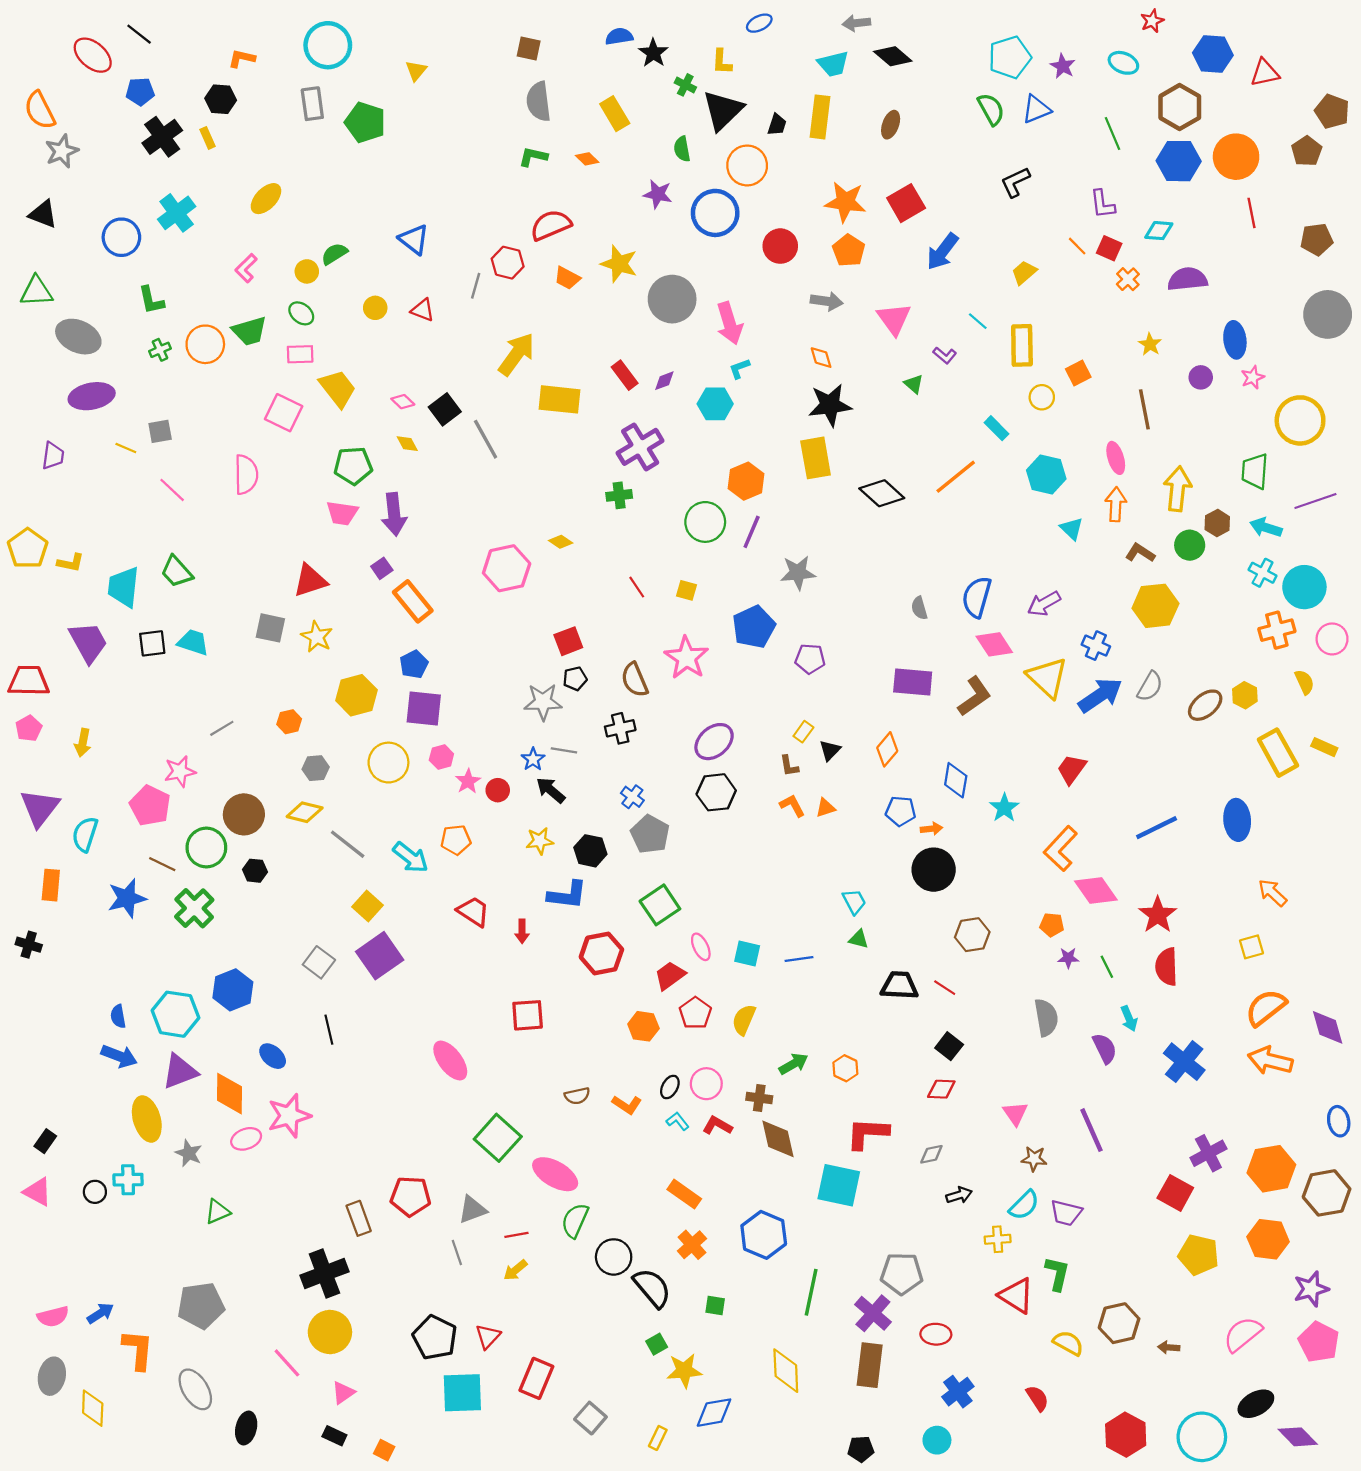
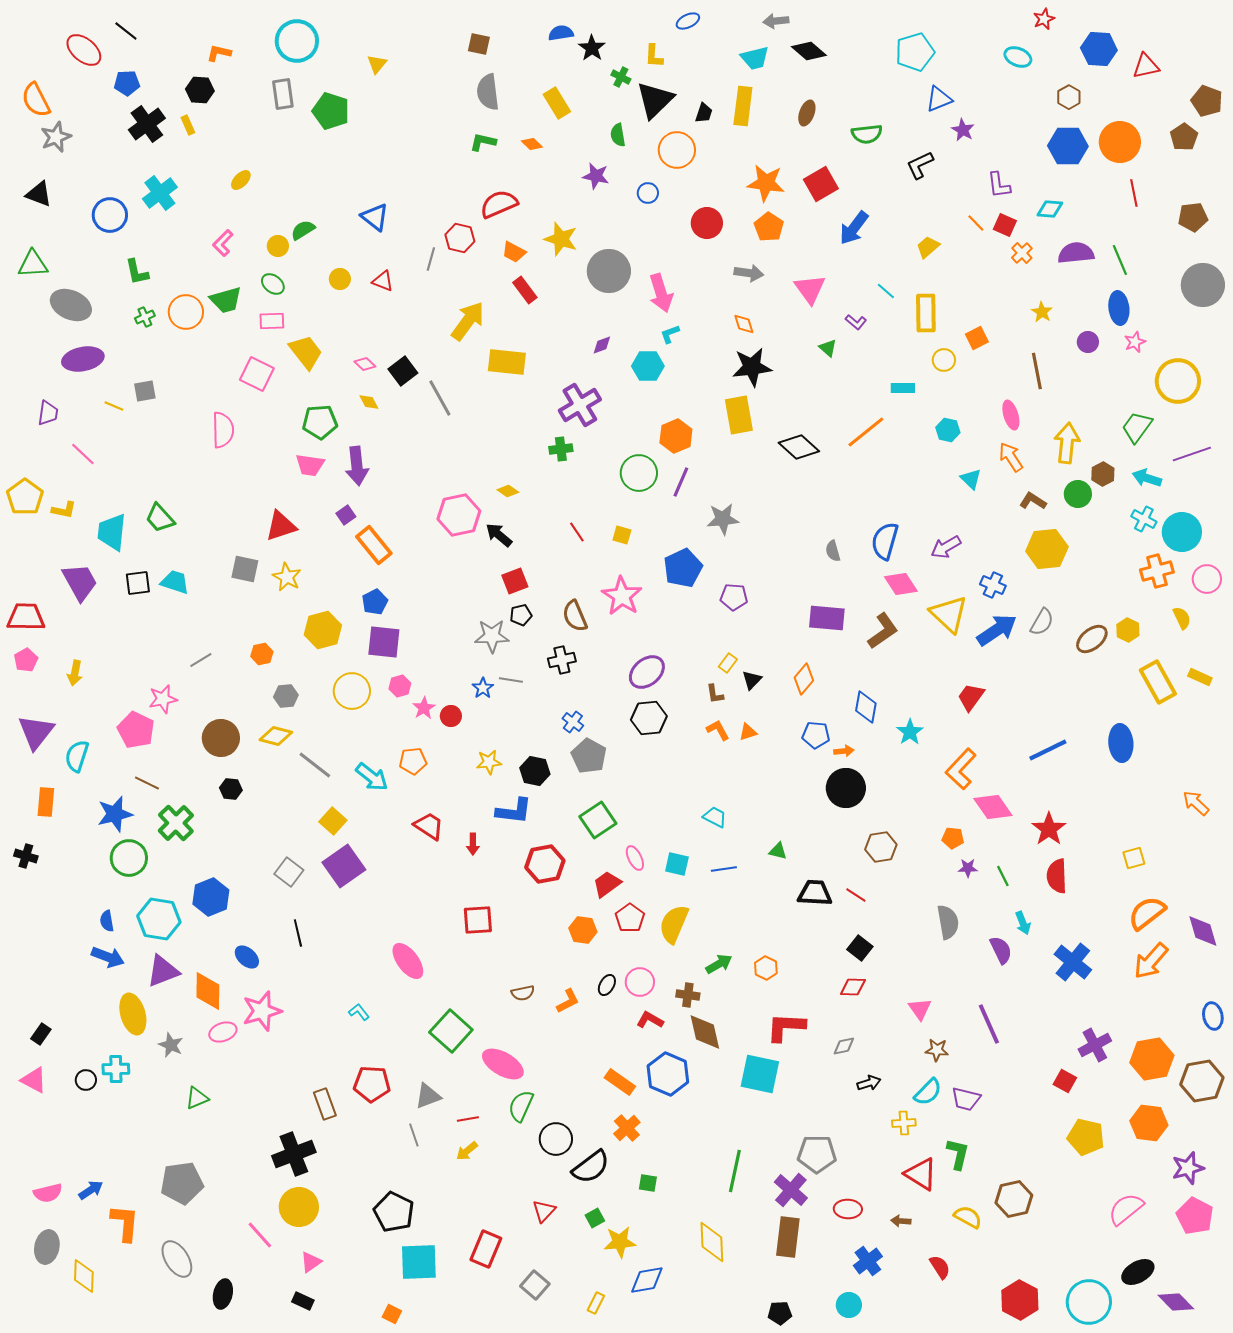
purple star: (1063, 66) -> (963, 130), moved
brown hexagon: (1180, 107) -> (1069, 97), size x0.6
green semicircle: (991, 109) -> (867, 134), moved, turned 112
green line: (1112, 133) -> (1120, 260), moved
yellow ellipse: (266, 199) -> (241, 180), size x0.7
blue circle: (715, 213) -> (648, 193), size x0.5
red rectangle: (625, 375) -> (525, 290), moved
cyan rectangle: (997, 428) -> (903, 388), turned -45
green trapezoid: (1255, 471) -> (1137, 427), turned 32
cyan hexagon: (1046, 474) -> (948, 430), size x0.7
pink line: (172, 490) -> (83, 454), moved
orange arrow: (1116, 504) -> (1011, 457), turned -36
black arrow: (551, 790) -> (499, 535), moved
green circle: (206, 848) -> (129, 858), moved
orange arrow: (1272, 893) -> (1196, 803), moved
cyan trapezoid: (854, 902) -> (715, 817), moved, turned -35
yellow semicircle: (744, 1020) -> (674, 924), size x1.4
orange arrow: (1270, 1061) -> (1151, 961), turned -63
orange L-shape: (627, 1105) -> (568, 1001), turned -60
cyan L-shape: (678, 1121) -> (359, 1012), moved
red square: (1175, 1193) -> (1065, 1081), size x0.7
blue hexagon: (764, 1235) -> (668, 1074), moved
black semicircle: (652, 1288) -> (591, 1167), turned 93
red triangle: (488, 1336) -> (544, 1211), moved
brown arrow: (1169, 1347) -> (901, 1221), moved
orange square: (384, 1450) -> (392, 1314), moved

